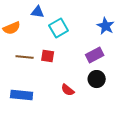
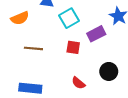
purple rectangle: (95, 55) -> (96, 34), moved
red square: (48, 56) -> (73, 47), moved

